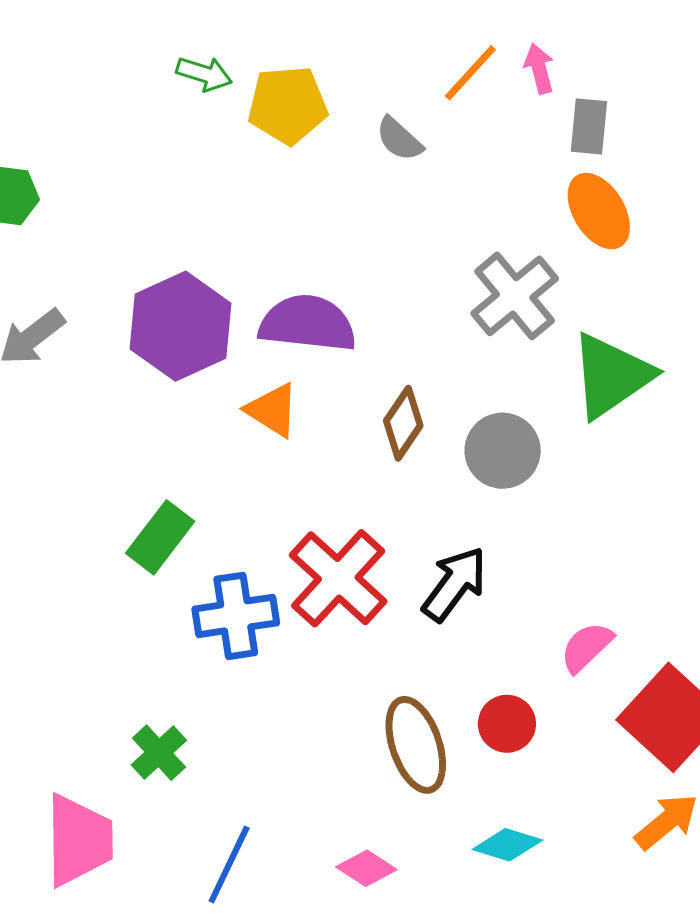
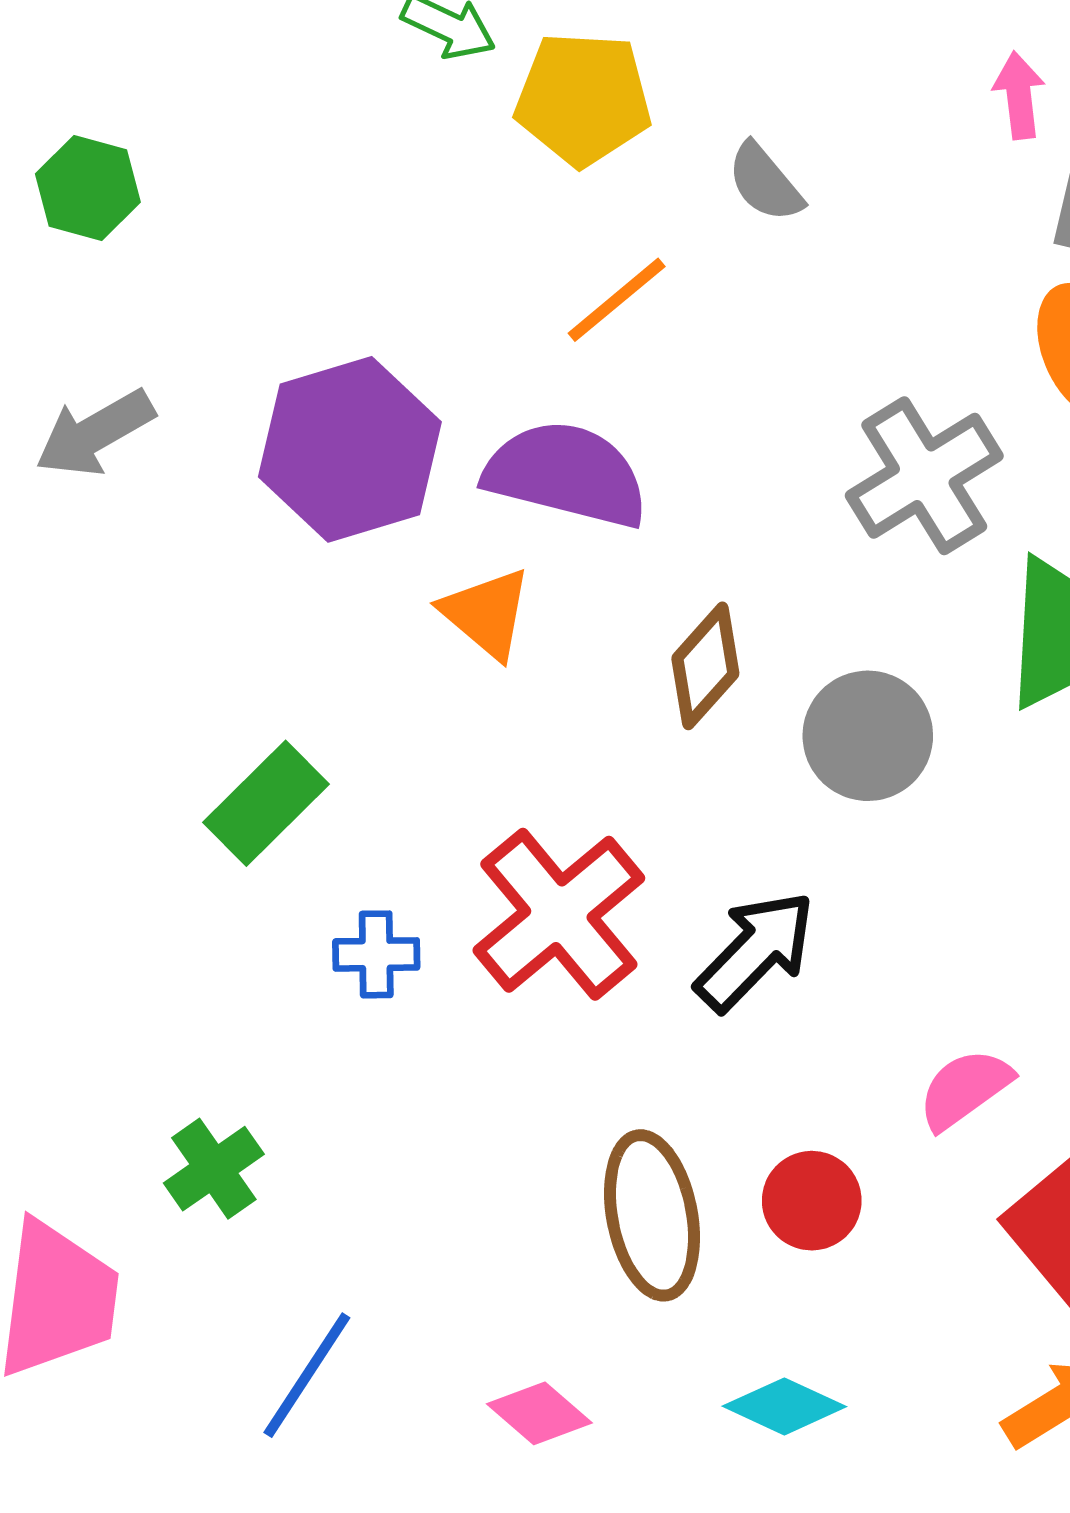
orange line: (470, 73) -> (617, 300), moved
blue cross: (236, 616) -> (376, 954), size x0.6

